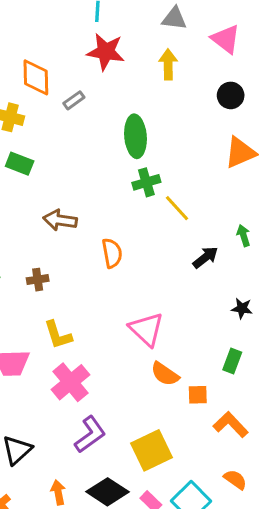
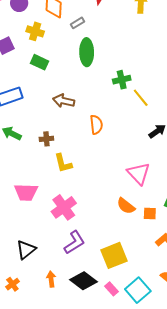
green ellipse: (135, 136) -> (87, 52), moved
pink triangle: (146, 329) -> (139, 173), moved
yellow L-shape: (58, 335) -> (63, 163), moved
orange square: (198, 395) -> (150, 213), moved

